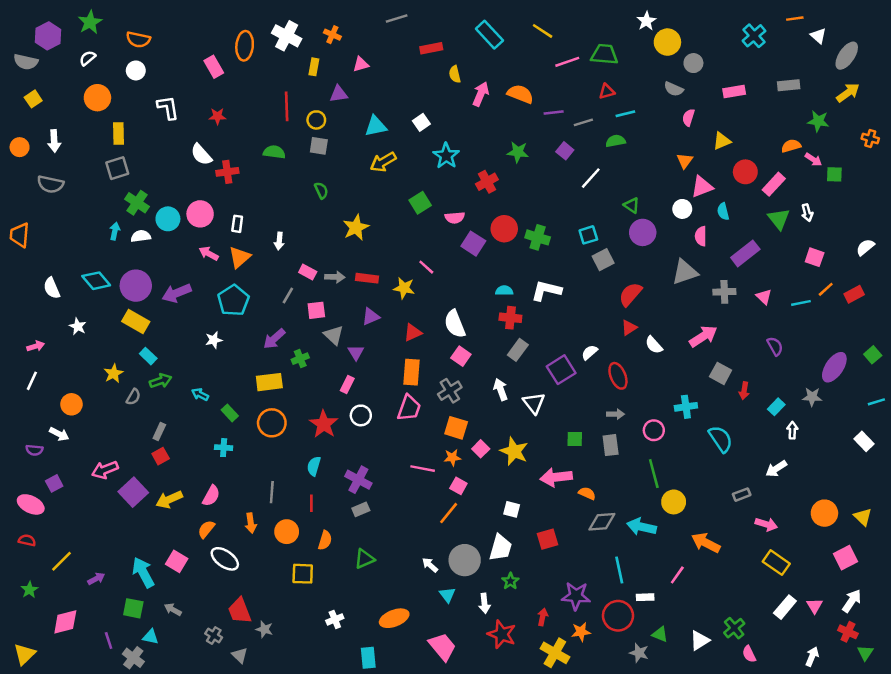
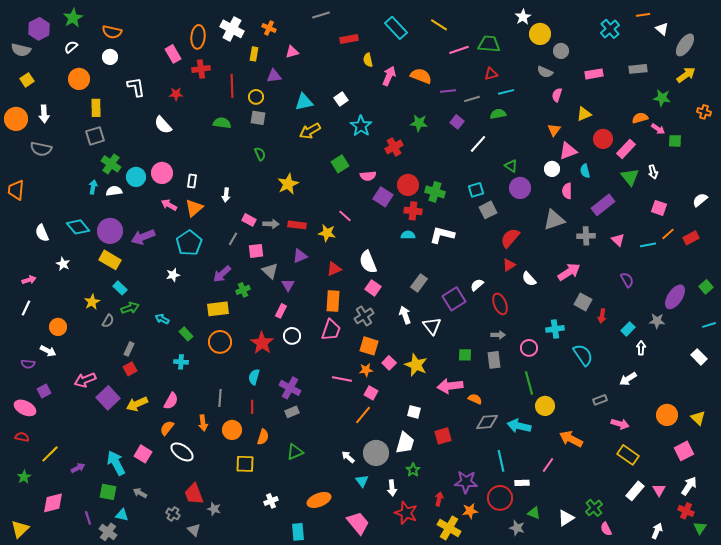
orange circle: (20, 147) -> (16, 119), size x1.5
red cross: (227, 172) -> (201, 69), moved
red cross: (510, 318) -> (413, 211), moved

